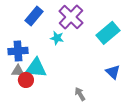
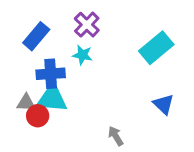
blue rectangle: (34, 16) -> (36, 36), moved
purple cross: (71, 17) -> (87, 25), moved, size x0.7
blue cross: (18, 51) -> (51, 74), moved

